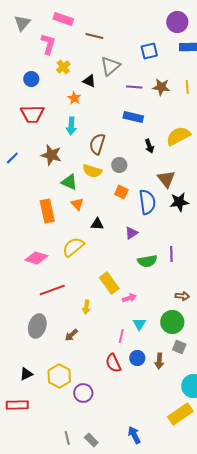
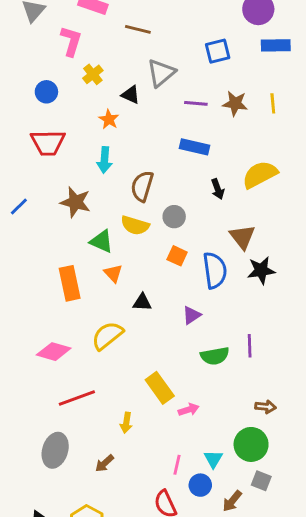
cyan triangle: (139, 324) -> (213, 459), moved
blue circle: (137, 358) -> (200, 485), moved
brown arrow: (159, 361) -> (232, 501), turned 35

